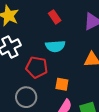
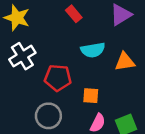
cyan semicircle: (55, 46) -> (93, 50), moved

